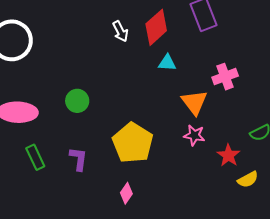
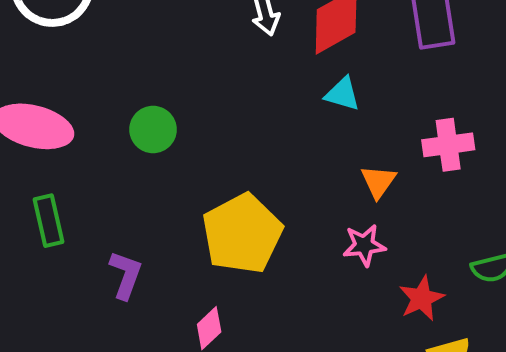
orange triangle: (194, 102) -> (378, 182), size x0.7
pink star: (194, 135) -> (364, 245), turned -30
purple L-shape: (78, 159) -> (126, 275), moved

